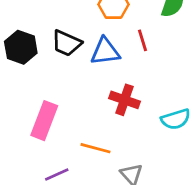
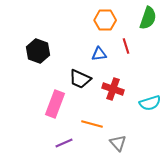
black trapezoid: (66, 43) -> (80, 79), moved
blue triangle: (105, 51) -> (99, 54), size x0.7

